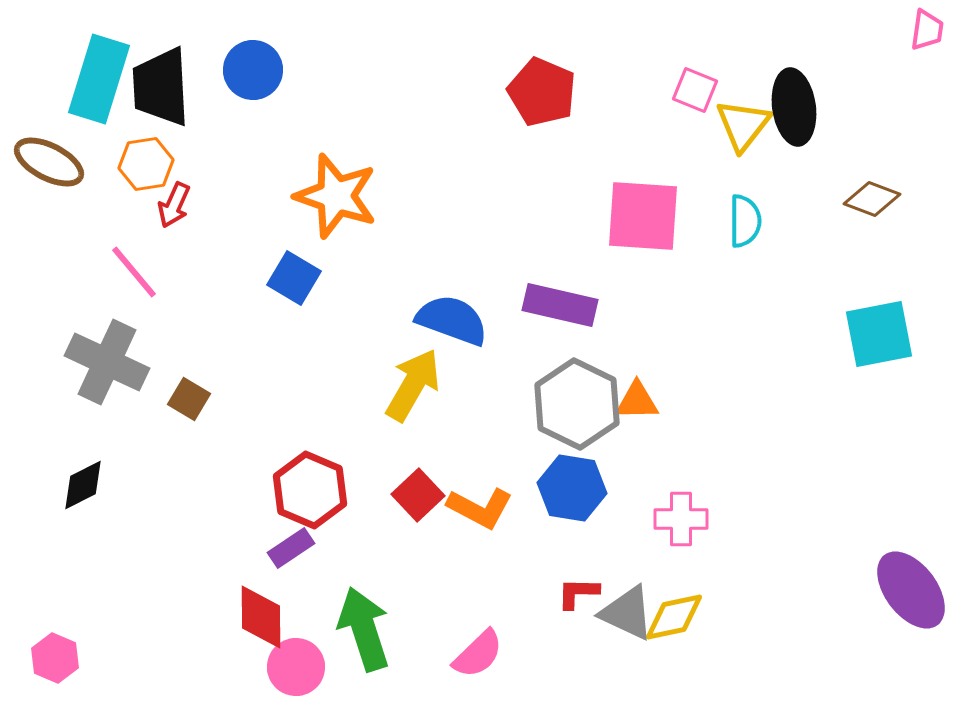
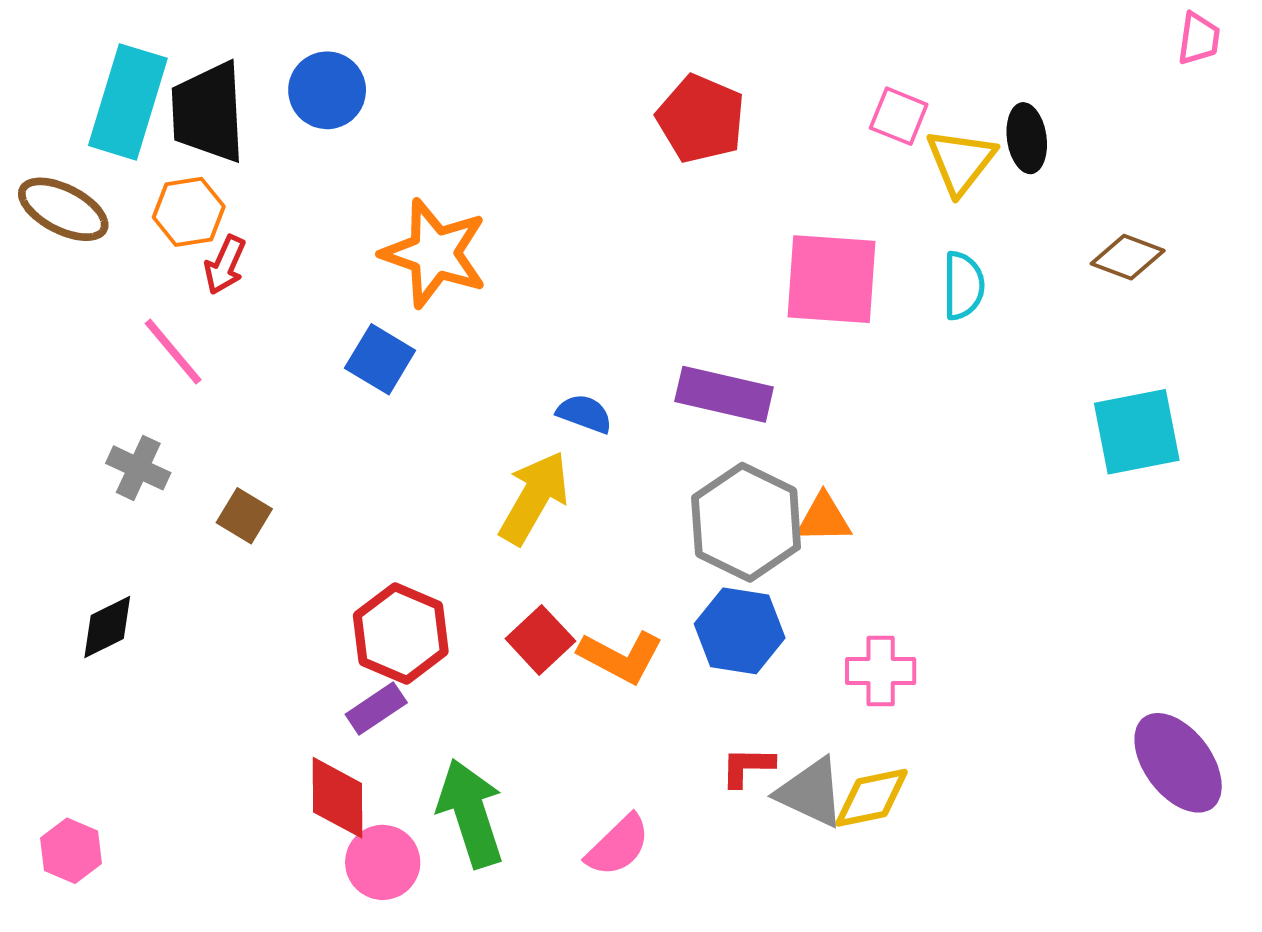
black ellipse: (794, 107) -> (1027, 138), size x0.7
blue semicircle: (452, 320) -> (584, 414), size x0.6
gray cross: (107, 362) -> (138, 468), size x0.6

